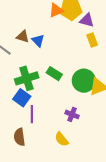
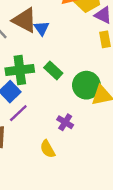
brown triangle: (23, 37) -> (25, 20), size x1.6
purple line: (32, 114) -> (18, 113), turned 36

